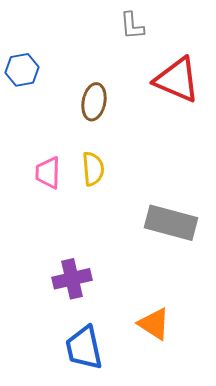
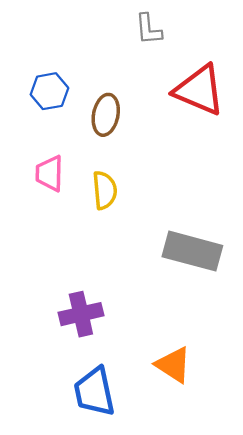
blue hexagon: (22, 70) -> (49, 91), moved
pink trapezoid: (48, 173) -> (49, 173), moved

